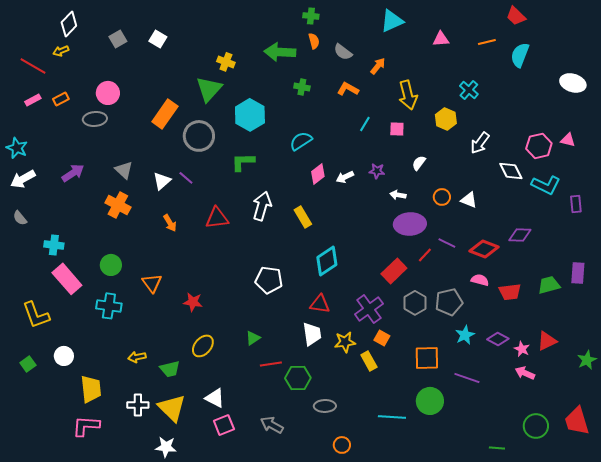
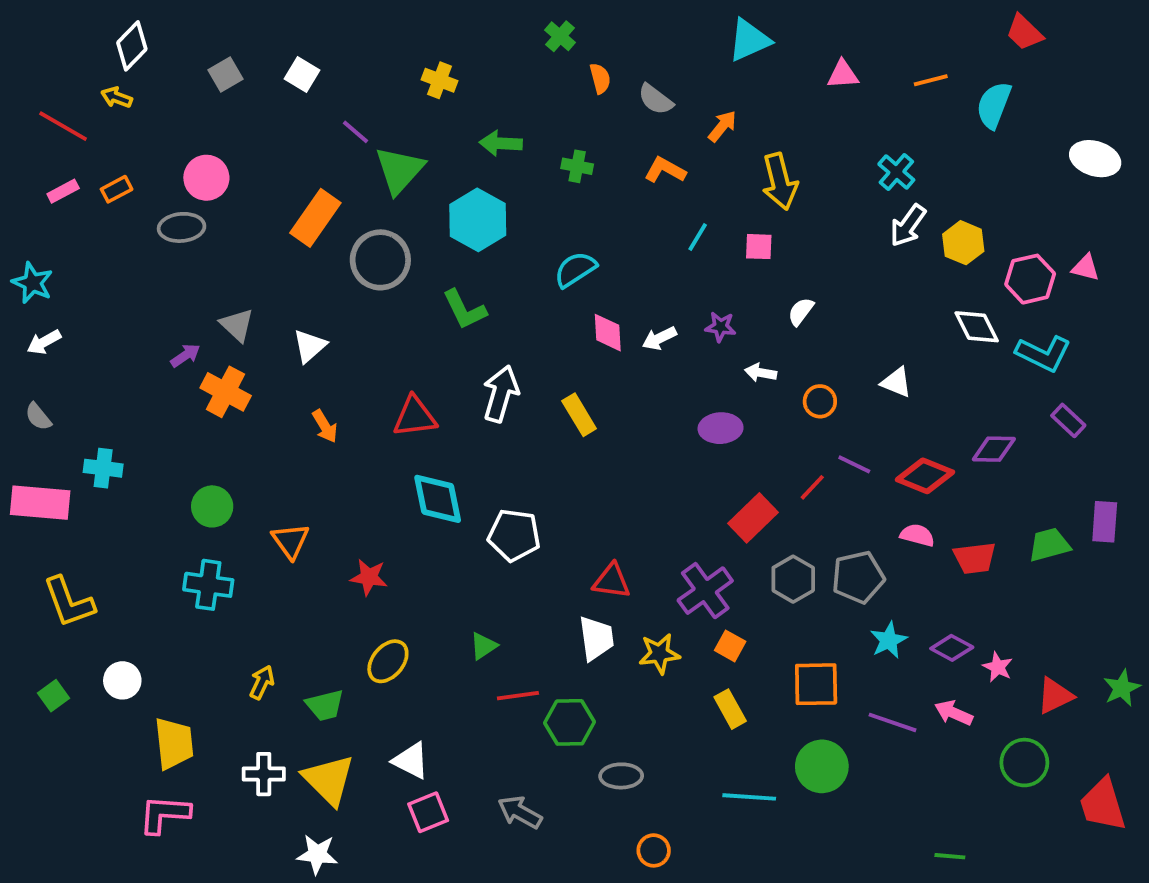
green cross: (311, 16) -> (560, 36), moved, turned 35
red trapezoid: (516, 16) -> (1024, 32), moved
yellow arrow: (61, 51) -> (117, 97), turned 42
green arrow: (280, 52) -> (501, 143), moved, size x0.7
yellow cross: (226, 62) -> (440, 80), moved
yellow hexagon: (446, 119) -> (963, 243), moved
white arrow: (480, 143) -> (908, 226), moved
green L-shape: (243, 162) -> (464, 310), turned -115
purple arrow: (73, 173) -> (185, 355), moved, size x0.7
pink diamond: (318, 174) -> (608, 333), turned -55
purple line: (186, 178) -> (355, 132), moved
white arrow: (23, 179) -> (44, 342), size x0.7
orange circle: (442, 197) -> (820, 401), moved
purple rectangle: (576, 204) -> (1068, 420), moved, turned -42
purple ellipse: (410, 224) -> (721, 428), moved, size x0.7
cyan diamond: (327, 261) -> (438, 499), moved, turned -68
pink rectangle: (67, 279) -> (40, 503), moved, turned -44
red triangle: (547, 341) -> (1055, 696), moved
yellow arrow: (137, 357) -> (262, 682), turned 126
yellow rectangle: (369, 361) -> (730, 709), moved
pink arrow: (525, 373) -> (954, 713), moved
green circle: (536, 426) -> (1024, 763), moved

